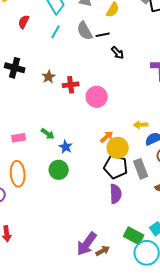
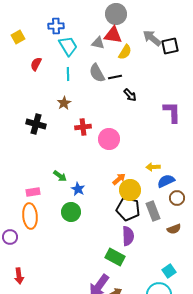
cyan line: (56, 32) -> (68, 74), turned -32
black cross: (15, 68) -> (36, 124), moved
brown star: (49, 77) -> (64, 103), moved
pink rectangle: (19, 138) -> (33, 192), moved
green rectangle: (134, 236) -> (115, 257), moved

